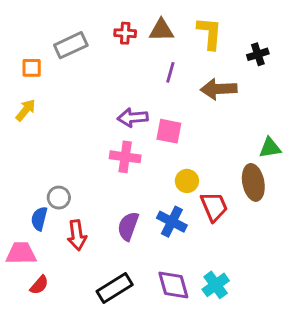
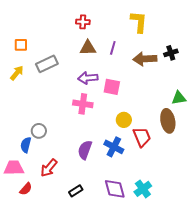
brown triangle: (161, 30) -> (88, 48), moved
gray rectangle: (71, 45) -> (47, 64), moved
black cross: (258, 54) -> (171, 53), moved
red arrow: (77, 235) -> (49, 168), moved, turned 48
black rectangle: (115, 288) -> (76, 191), size x0.6

